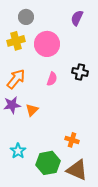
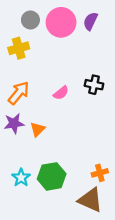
pink circle: (47, 44) -> (61, 22), moved
pink semicircle: (52, 79) -> (61, 93), turned 32
orange cross: (72, 140) -> (100, 173), moved, turned -32
green hexagon: (48, 163) -> (52, 176), moved

